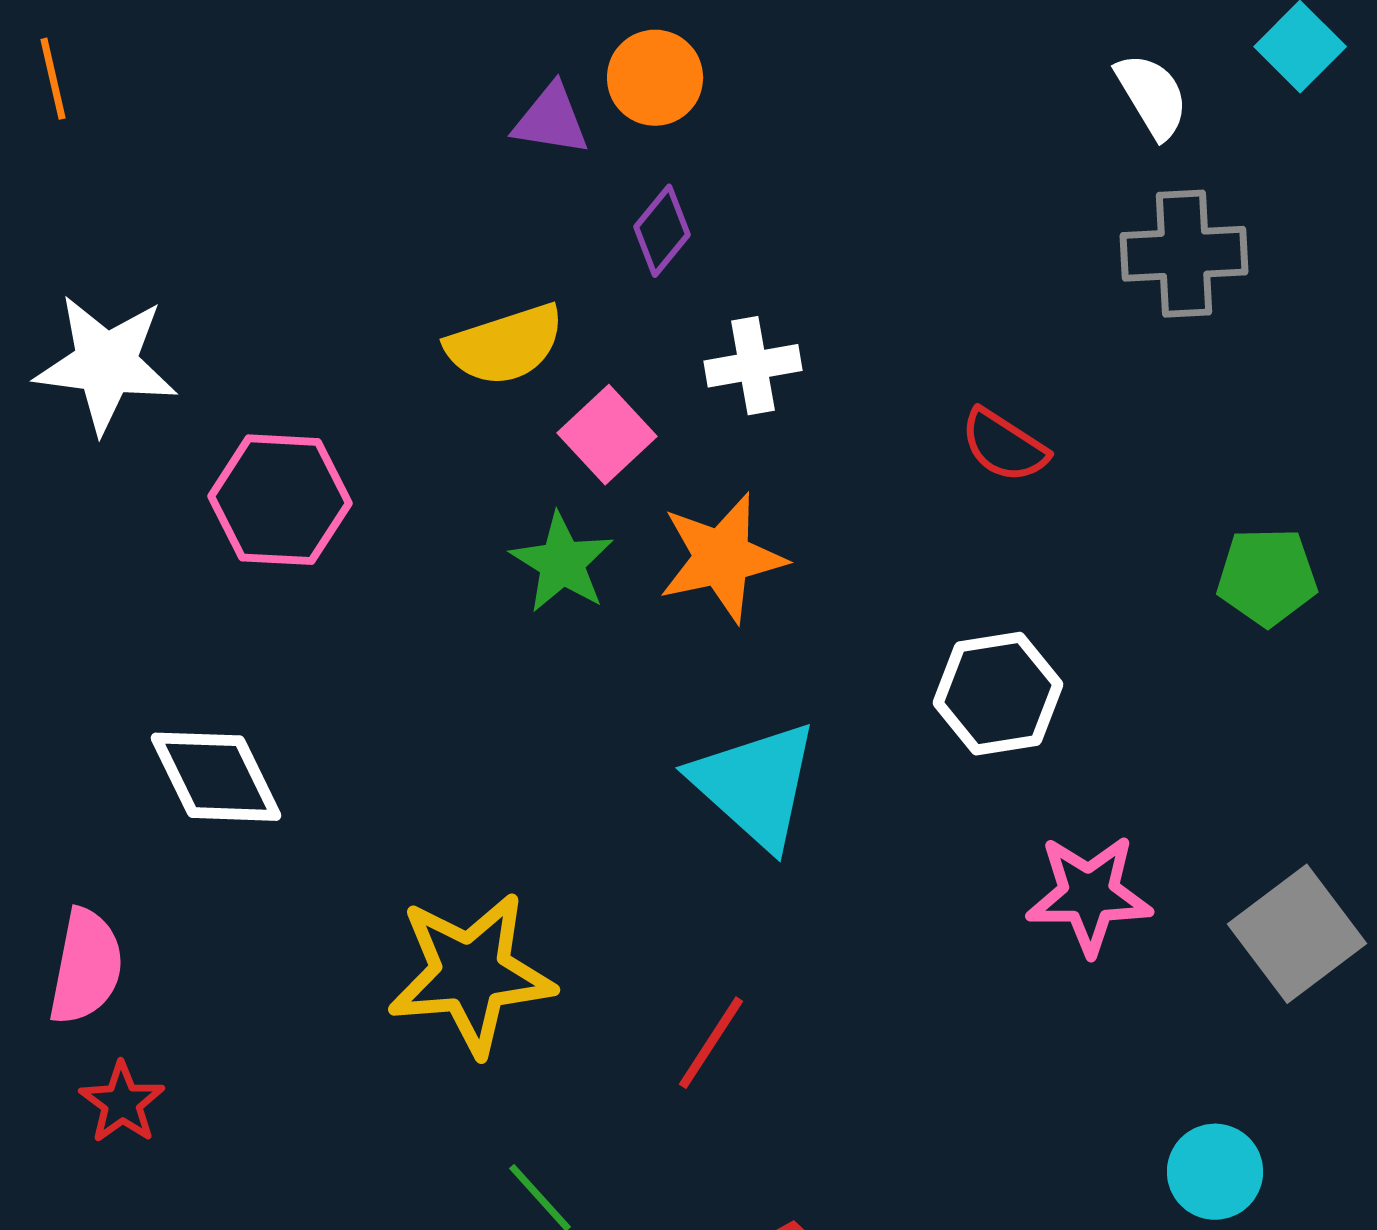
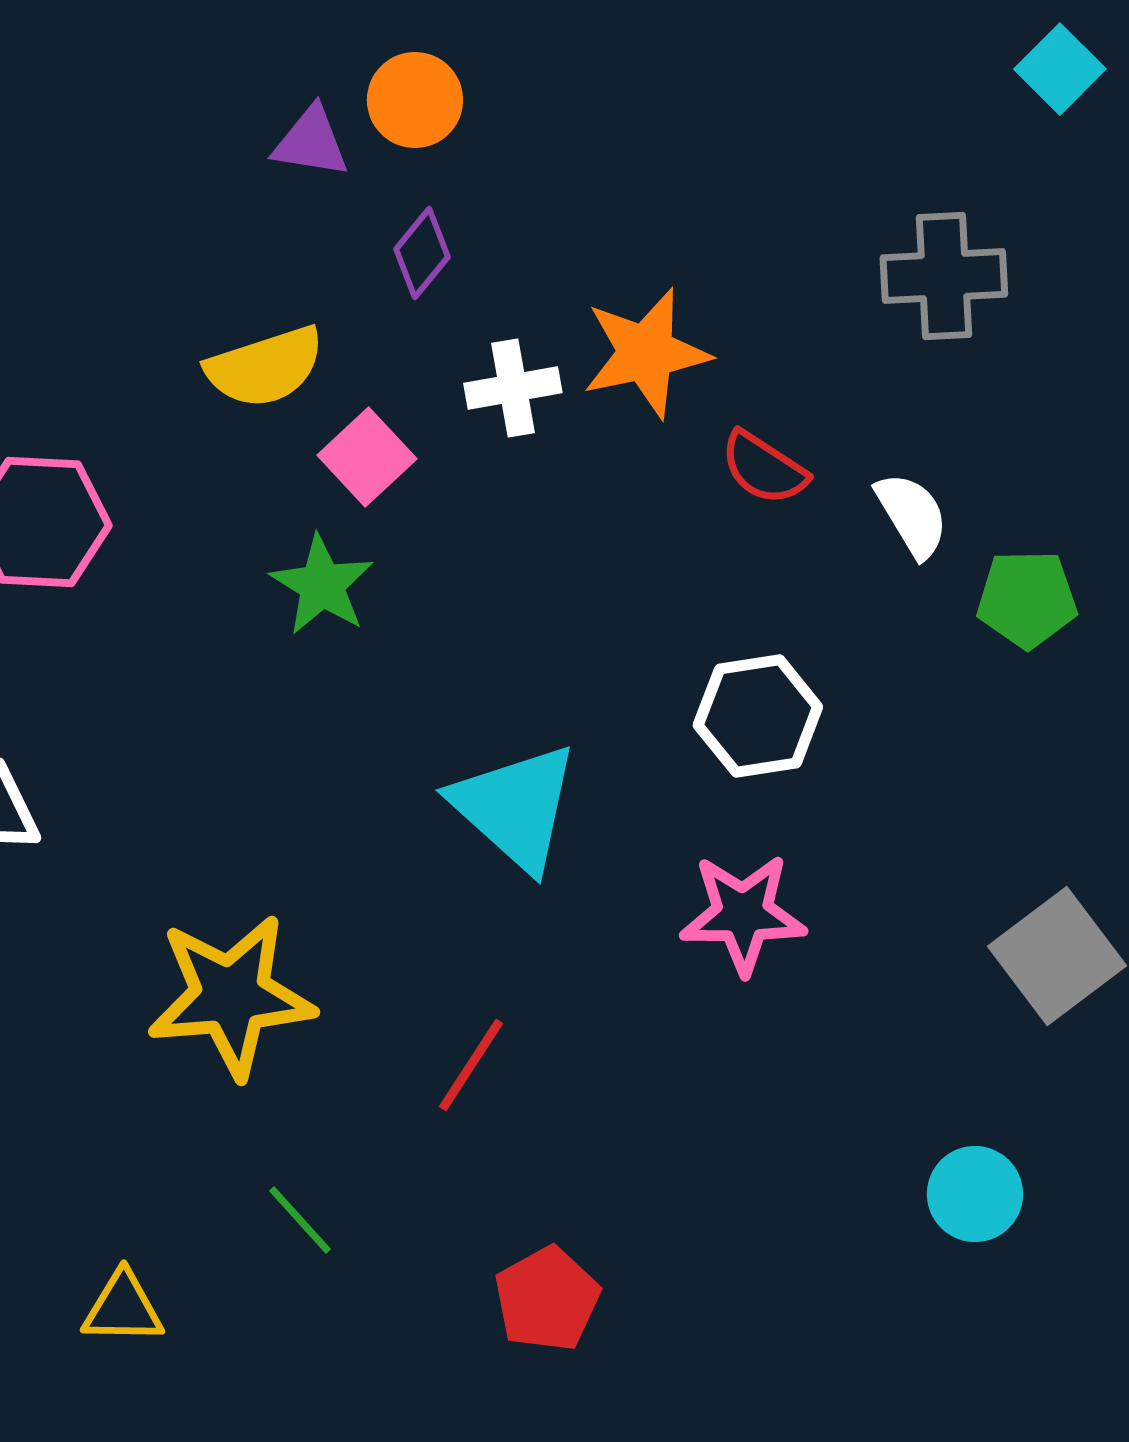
white semicircle: (1152, 96) -> (912, 515), moved
orange star: (722, 558) -> (646, 353), moved
pink star: (1089, 895) -> (743, 914), moved

